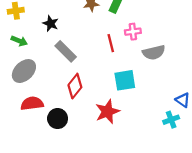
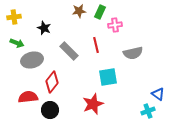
pink cross: (133, 32) -> (115, 25), moved
gray rectangle: (66, 51) -> (69, 51), moved
gray ellipse: (24, 71) -> (32, 60), moved, turned 30
red diamond: (75, 86) -> (52, 82), moved

